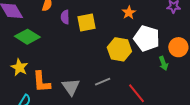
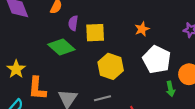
green diamond: (27, 37) -> (61, 47), moved
yellow hexagon: (119, 49) -> (111, 66), moved

